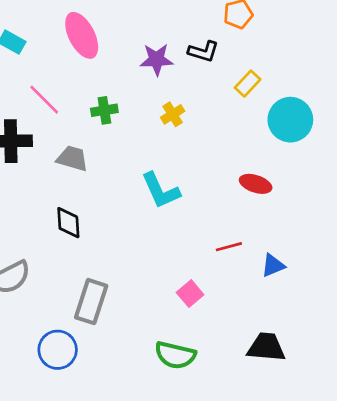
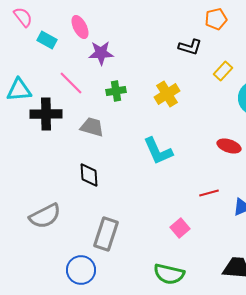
pink ellipse: (82, 35) -> (80, 27), moved, size x0.7
purple star: (157, 59) -> (101, 53), moved
yellow cross: (173, 114) -> (167, 94), size x1.4

